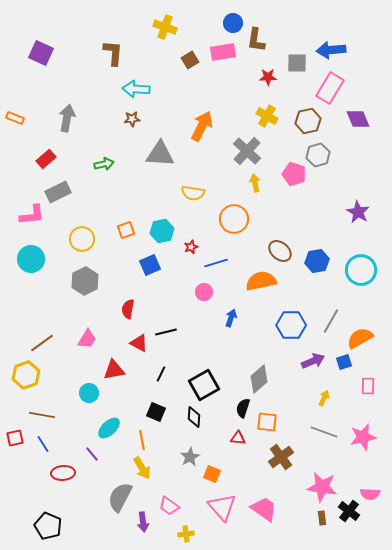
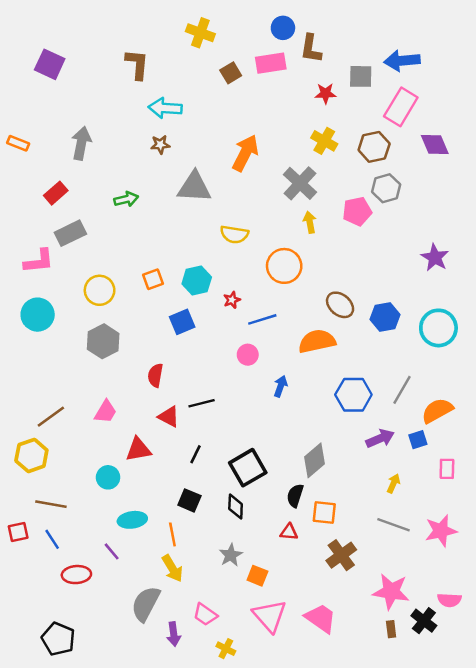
pink pentagon: (294, 174) -> (357, 211), turned -30
cyan ellipse: (109, 428) -> (132, 520), turned 35
yellow cross: (186, 534) -> (226, 649), turned 35

